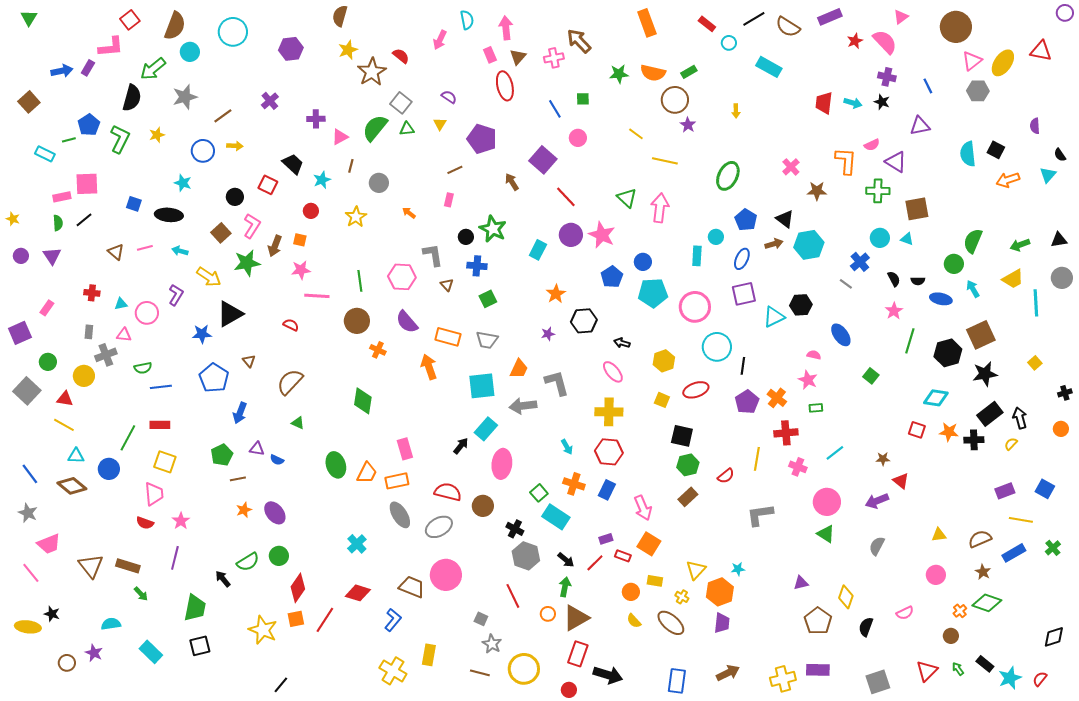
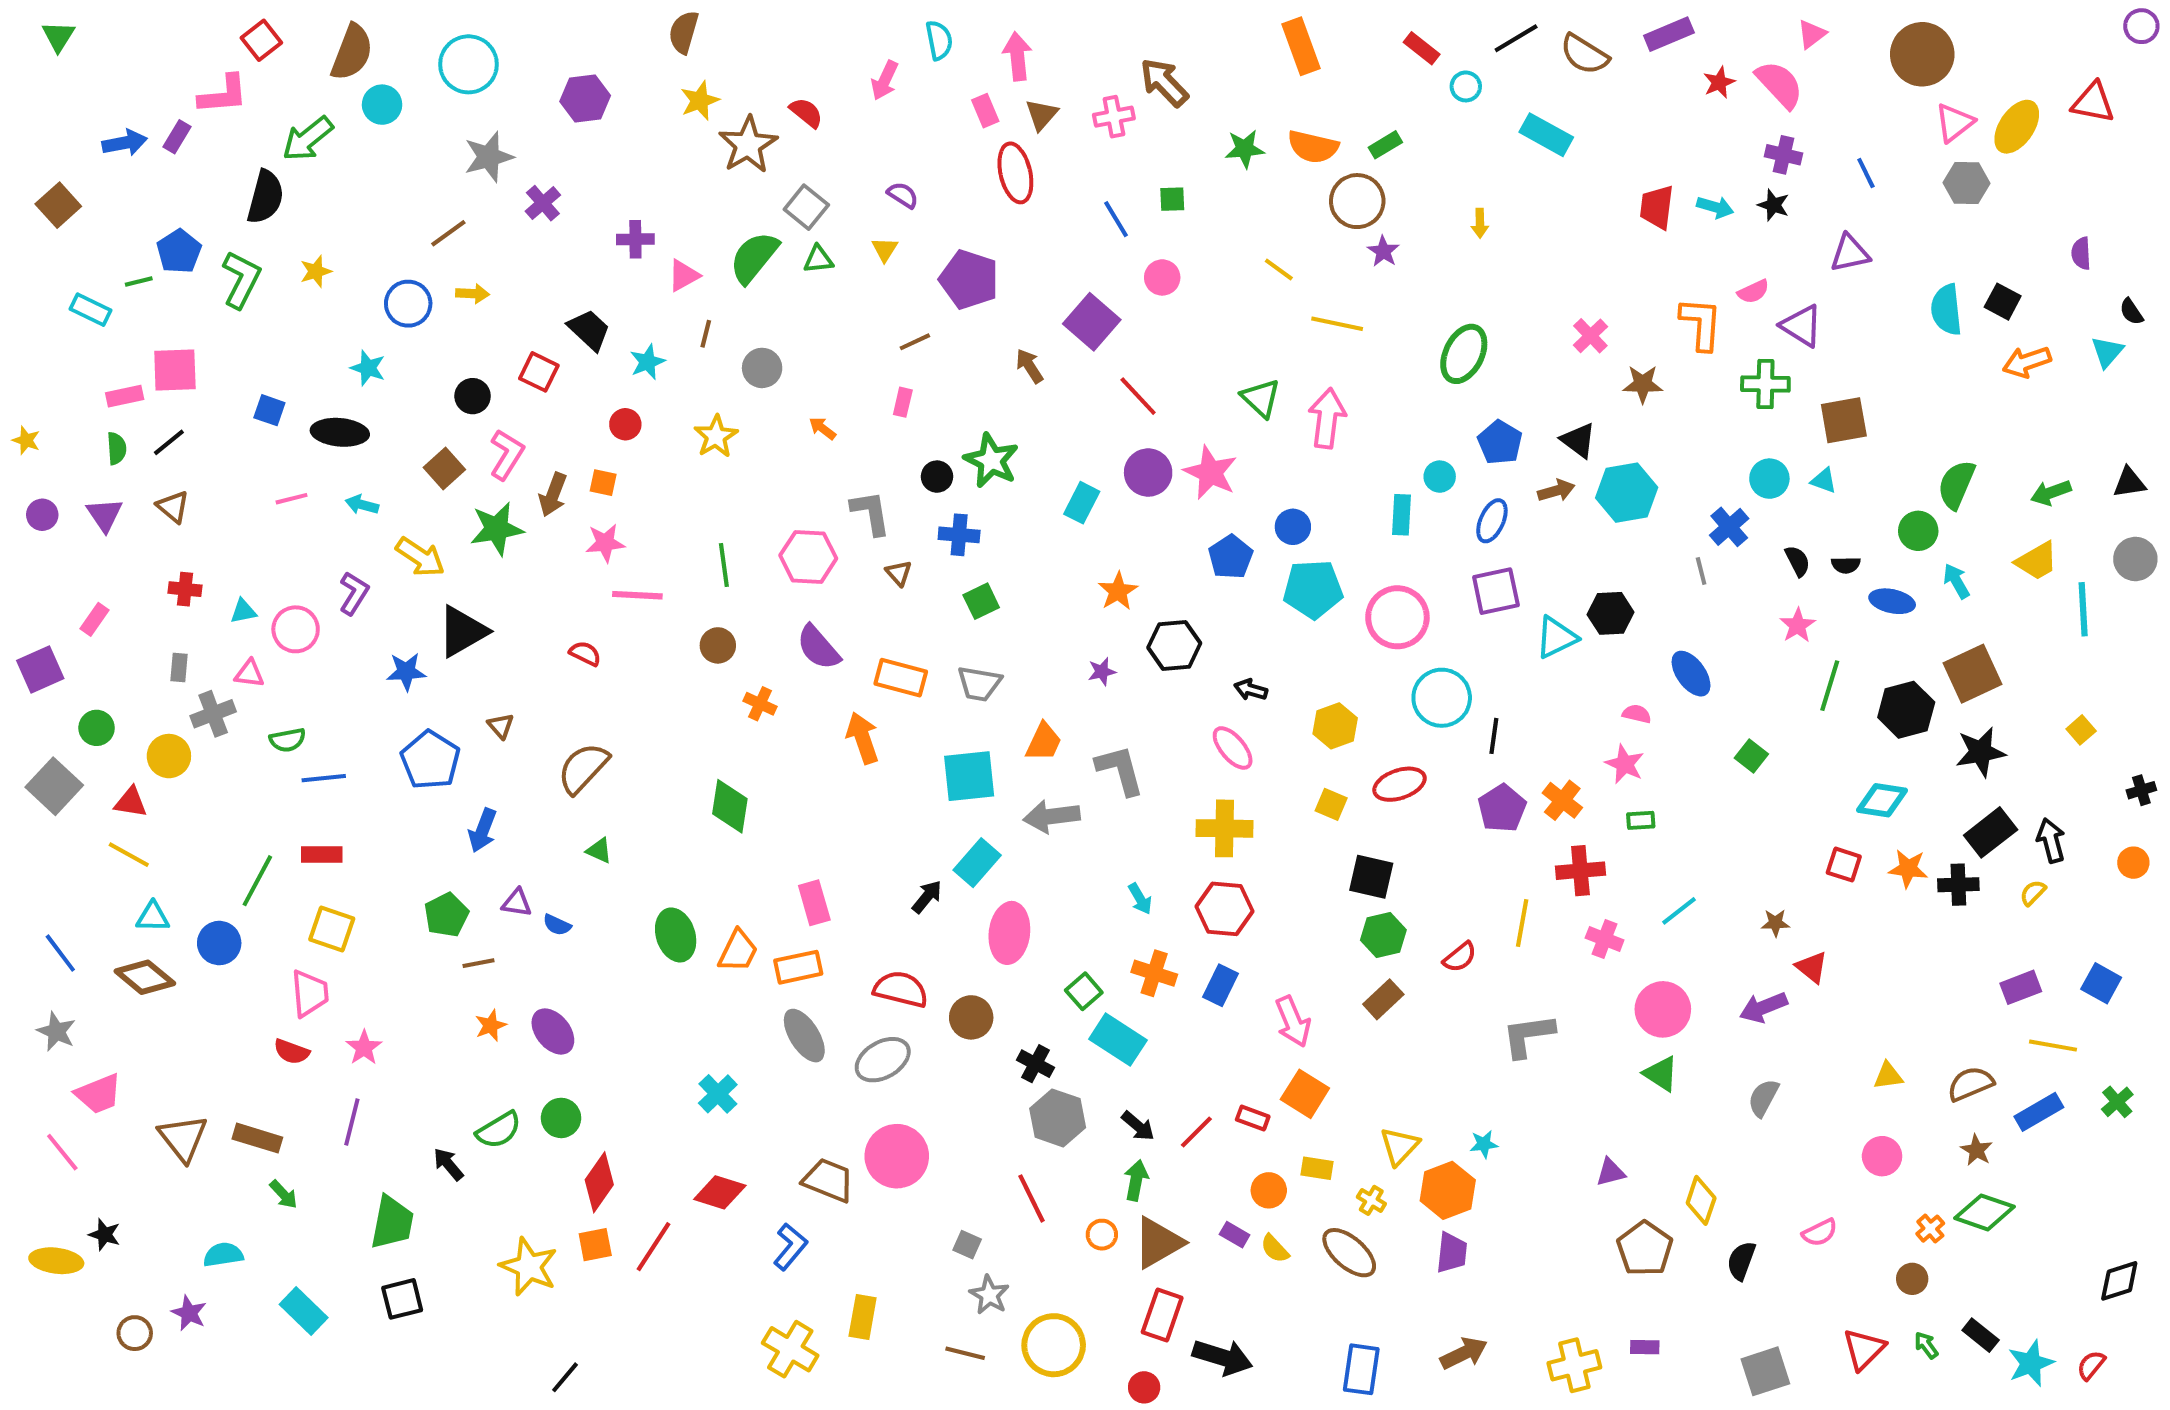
gray star: (185, 97) -> (489, 157), moved
brown triangle: (116, 252) -> (173, 507), moved
gray line: (846, 284) -> (1701, 571), turned 40
brown circle: (357, 321) -> (718, 645), size x0.7
purple rectangle: (606, 539) -> (1235, 1235), moved, turned 48
purple rectangle: (818, 670) -> (1645, 1347), size x0.6

